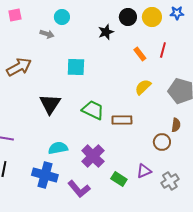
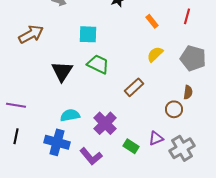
red line: (163, 50) -> (187, 16), moved
green trapezoid: (93, 110) -> (98, 64), moved
brown rectangle: (122, 120) -> (134, 87), turned -42
gray cross: (170, 181) -> (182, 148), size x1.4

